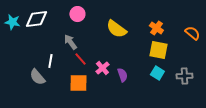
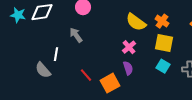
yellow semicircle: (116, 29) -> (136, 22), moved
red line: (80, 59) -> (86, 75), moved
pink cross: (102, 68) -> (129, 47), moved
orange square: (78, 83) -> (110, 83), moved, turned -30

